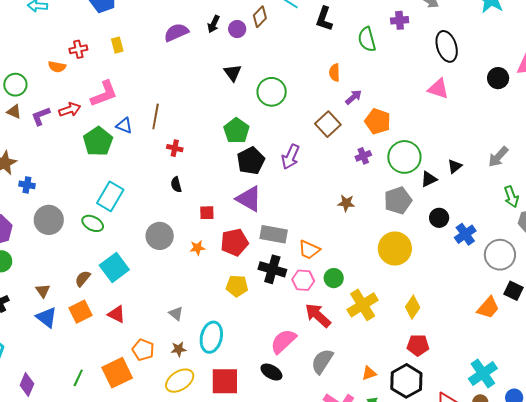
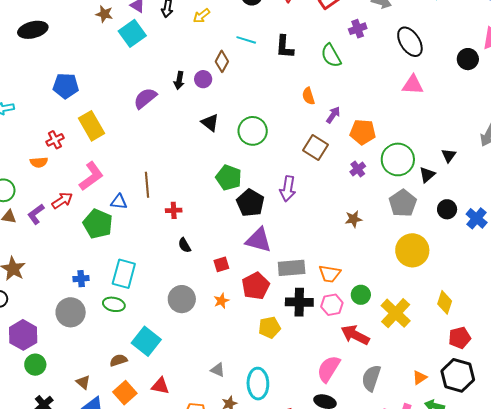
yellow rectangle: (117, 45) -> (91, 126), size x1.8
blue cross: (27, 185) -> (81, 279), moved
brown semicircle: (83, 279) -> (118, 360), turned 48

